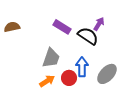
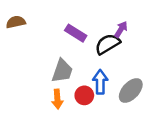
brown semicircle: (12, 27) -> (16, 22), moved
black semicircle: (88, 36) -> (108, 44), turned -65
orange arrow: (47, 81) -> (57, 99), turned 119

